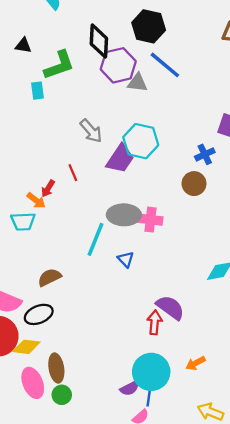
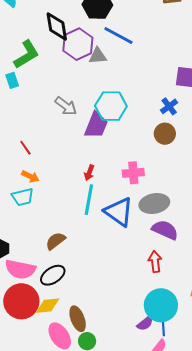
red line: (73, 173) -> (25, 148), moved
red arrow: (48, 189) -> (89, 173), moved
gray ellipse: (124, 215) -> (154, 204), moved
blue triangle: (126, 259) -> (119, 212), size x2.0
purple semicircle: (170, 307) -> (165, 230), moved

